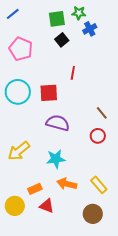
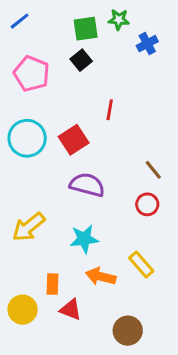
blue cross: (90, 29) -> (147, 44), moved
black square: (62, 40) -> (81, 60), moved
red square: (49, 93) -> (74, 140), turned -30
yellow rectangle: (99, 185) -> (141, 264), moved
orange rectangle: (35, 189) -> (53, 284), turned -64
brown circle: (93, 214) -> (128, 331), moved

